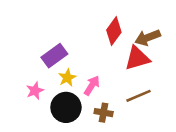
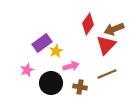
red triangle: (137, 58) -> (106, 45), turned -30
yellow star: (67, 78) -> (56, 51), moved
pink arrow: (92, 85) -> (71, 66), turned 42

